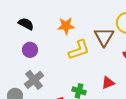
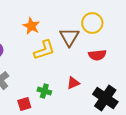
orange star: (66, 26) -> (31, 26), turned 30

